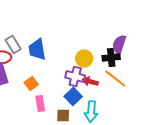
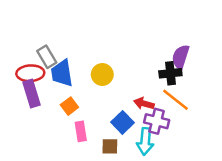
blue trapezoid: (37, 49) -> (62, 73), moved
yellow circle: (84, 58) -> (102, 74), moved
purple cross: (75, 76) -> (157, 121), moved

